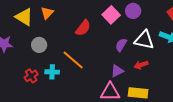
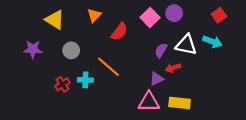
orange triangle: (47, 13) -> (94, 15), moved
red arrow: (141, 65) -> (173, 68), moved

